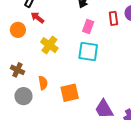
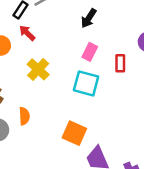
red rectangle: (113, 18) -> (120, 63), moved
orange square: (70, 93) -> (74, 133), moved, turned 30

